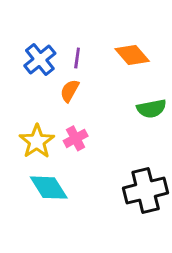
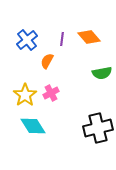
purple line: (77, 58) -> (62, 39), moved

